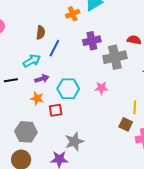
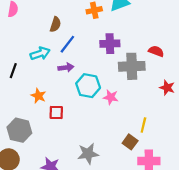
purple arrow: (42, 79) -> (66, 67), moved
black line: (11, 80) -> (13, 71), turned -72
cyan hexagon: (68, 89) -> (88, 86), moved
gray star: (74, 141) -> (88, 154), moved

